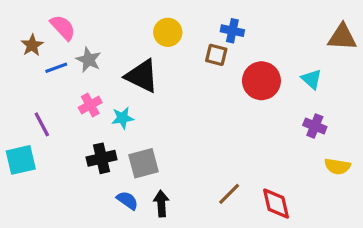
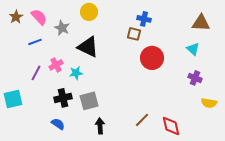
yellow circle: (168, 32) -> (89, 12), moved
brown triangle: (342, 37) -> (201, 23), moved
brown star: (32, 45) -> (16, 17), moved
gray star: (89, 60) -> (62, 28), moved
red circle: (261, 81) -> (152, 58), moved
purple line: (42, 124) -> (36, 73), moved, turned 56
blue semicircle: (127, 200) -> (58, 124), moved

